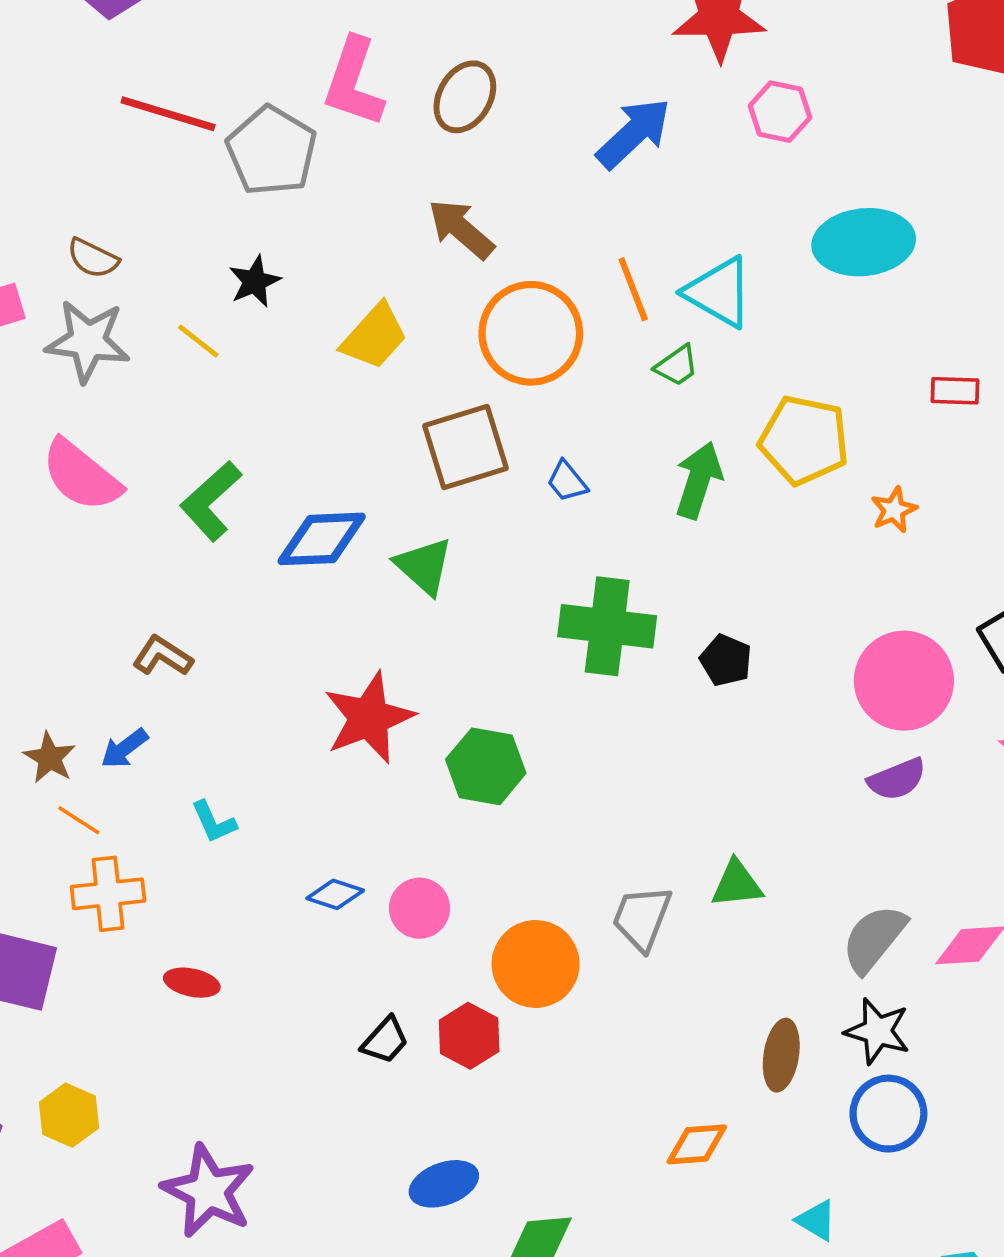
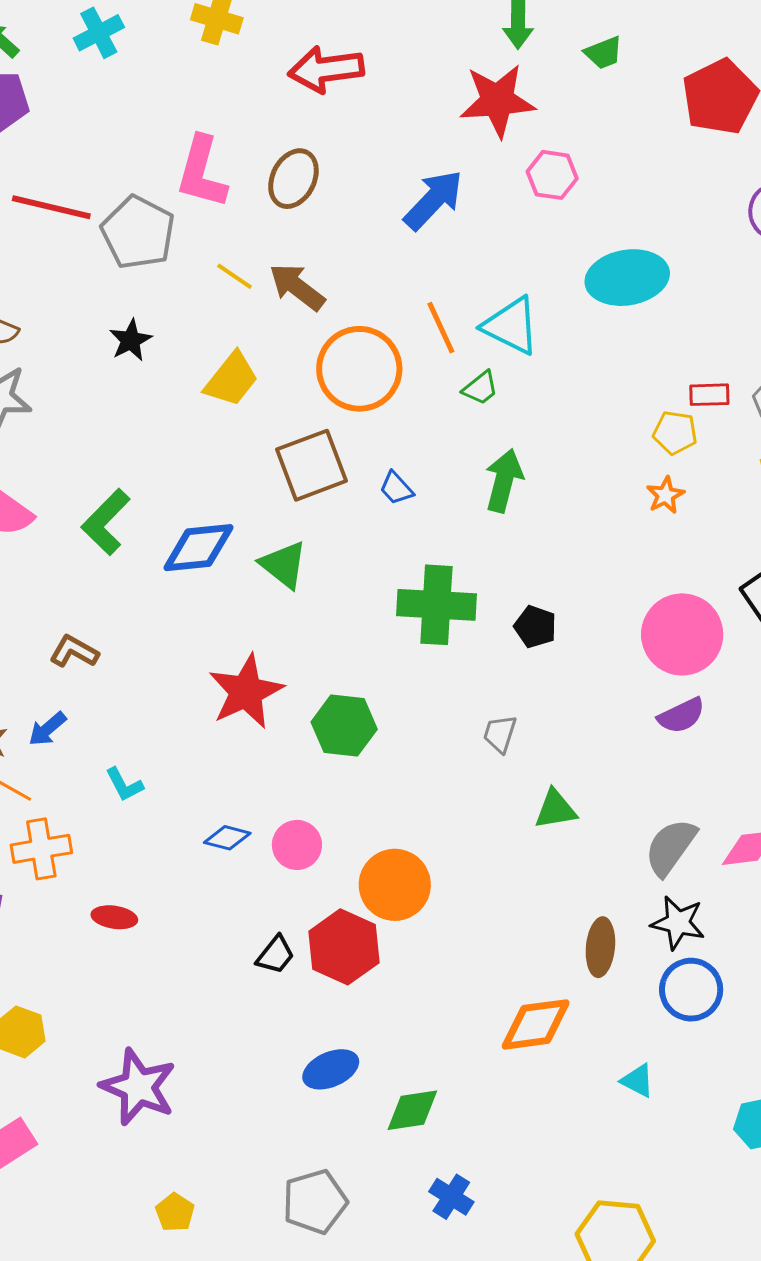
yellow line: (198, 341) -> (235, 276), moved
yellow pentagon: (804, 440) -> (675, 433), moved, size x0.6
gray trapezoid: (642, 918) -> (500, 734), moved, size x0.7
red hexagon: (469, 1036) -> (344, 947), size x1.4
orange diamond: (697, 1144) -> (536, 1024), size x1.4

